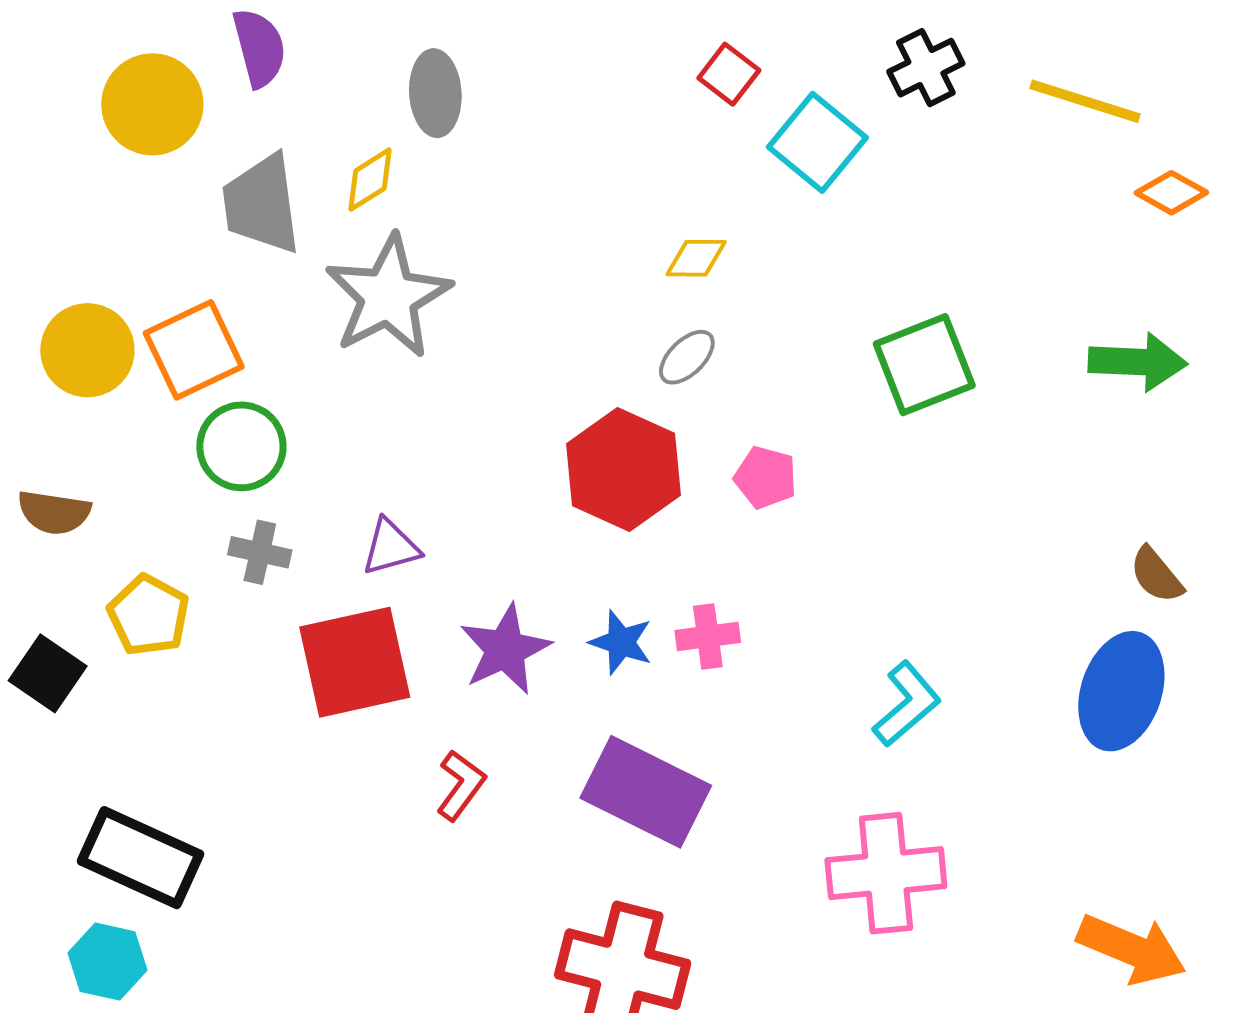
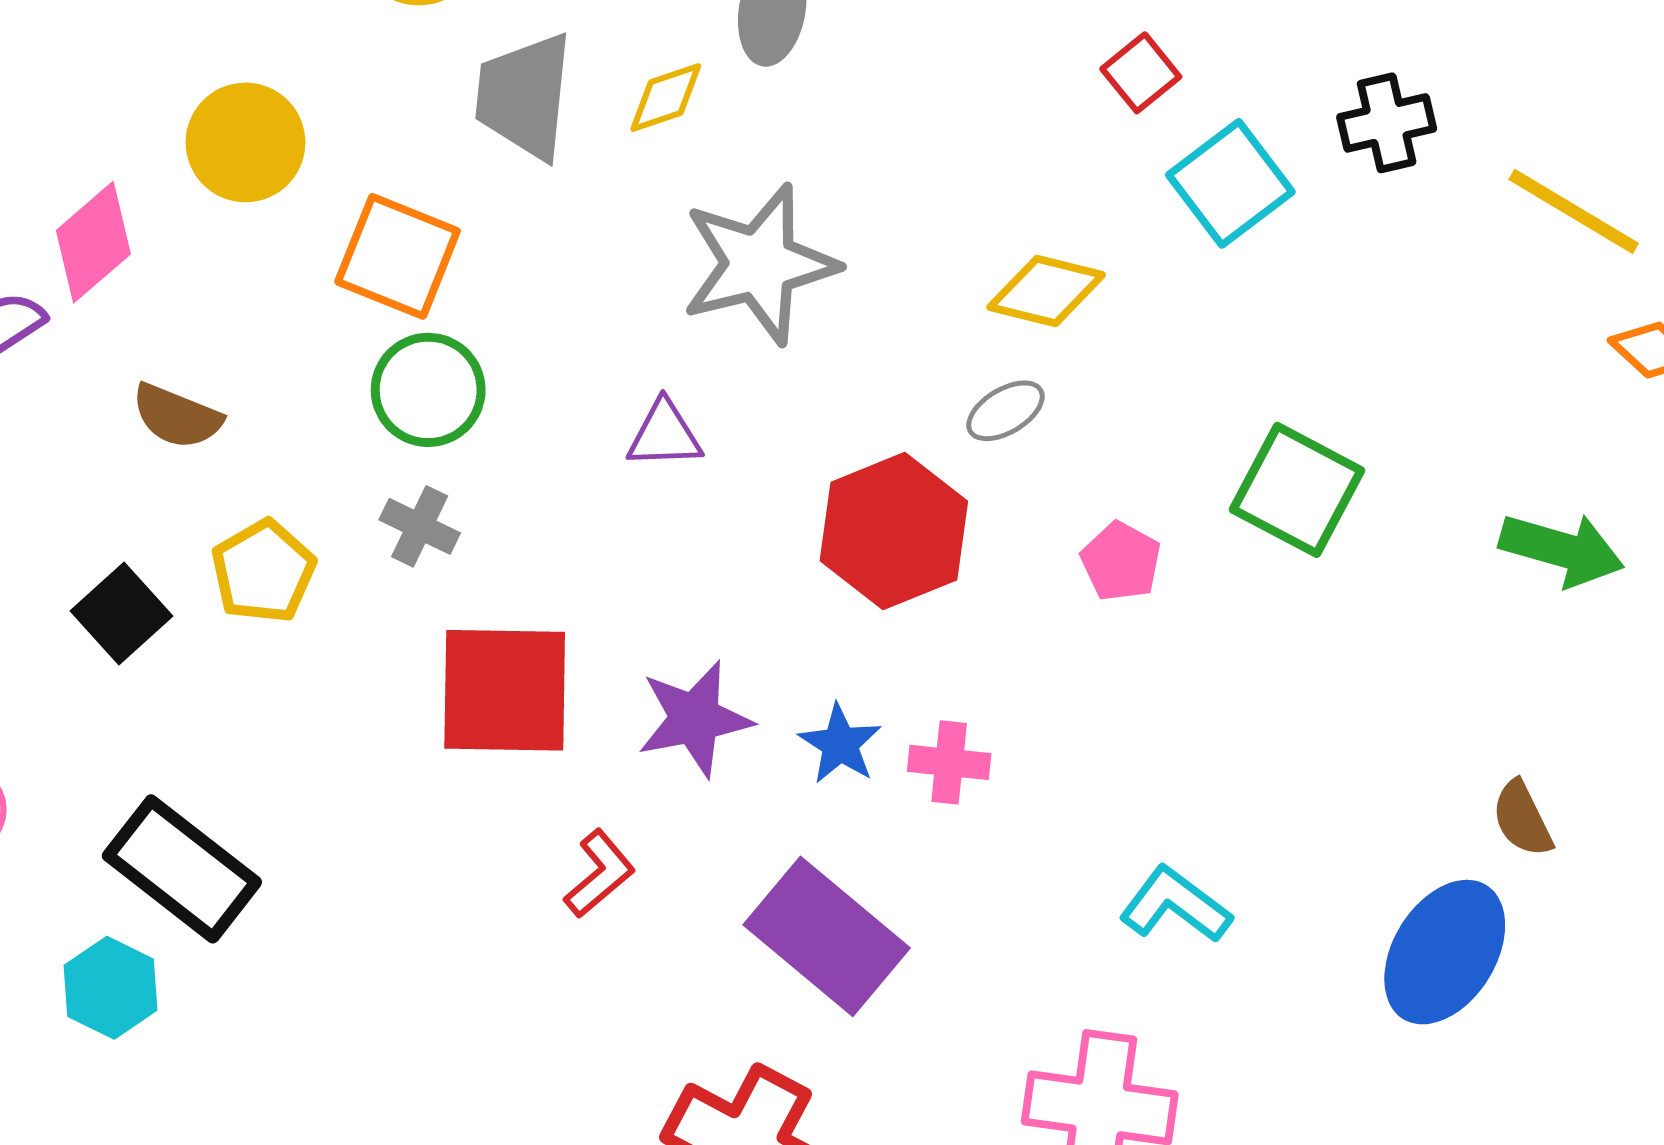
yellow diamond: (696, 258) -> (1046, 291), size x1.4
gray star: (388, 296) -> (759, 264), moved
yellow circle: (87, 350) -> (245, 142), moved
orange square: (194, 350) -> (398, 256), turned 34
green square: (924, 365) -> (1297, 490), turned 36
pink pentagon: (766, 477) -> (1121, 561), moved
purple triangle: (391, 547) -> (664, 435), moved
cyan L-shape: (907, 704) -> (1175, 905), turned -116

